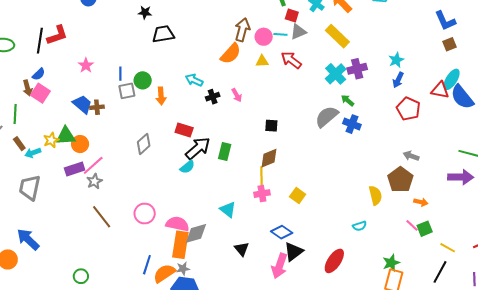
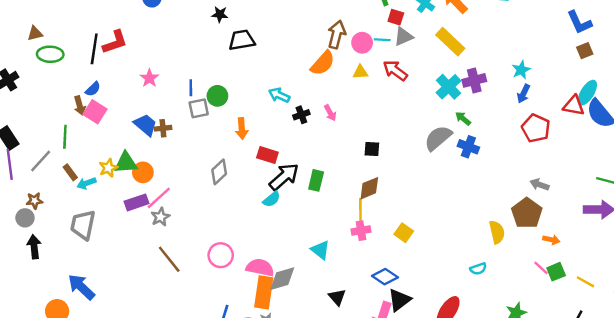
orange arrow: (161, 96) -> (242, 129), moved
yellow line: (448, 248) -> (585, 282), moved

